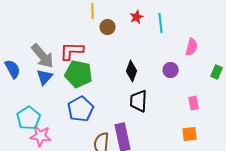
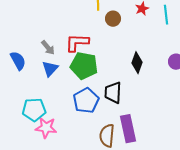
gray arrow: (43, 56) -> (48, 48), size x0.6
black trapezoid: (139, 101) -> (113, 93), moved
cyan pentagon: (29, 118) -> (34, 110), turned 30

